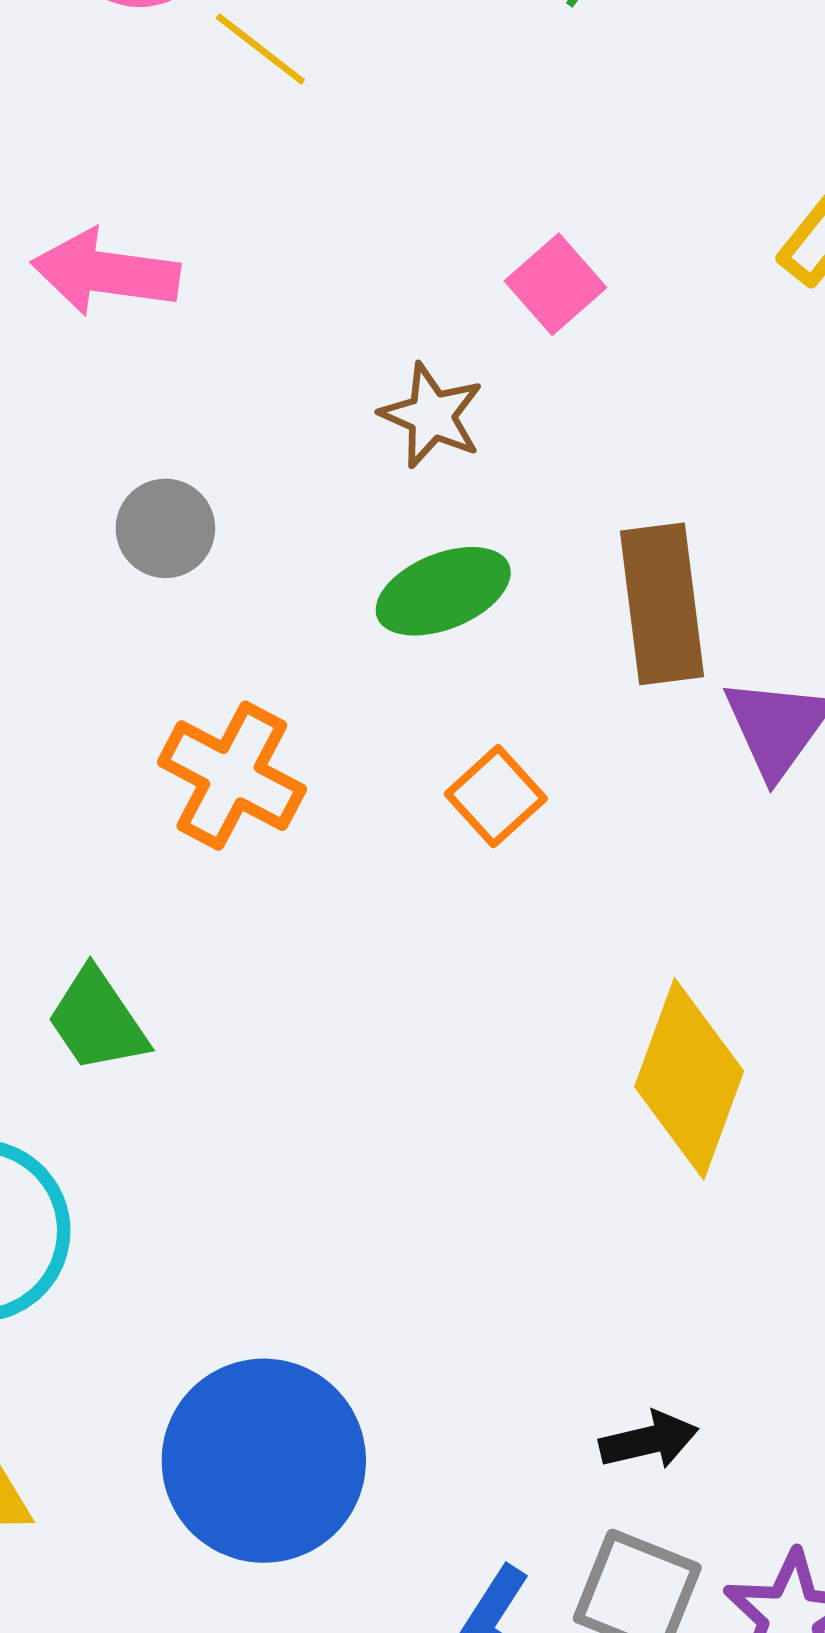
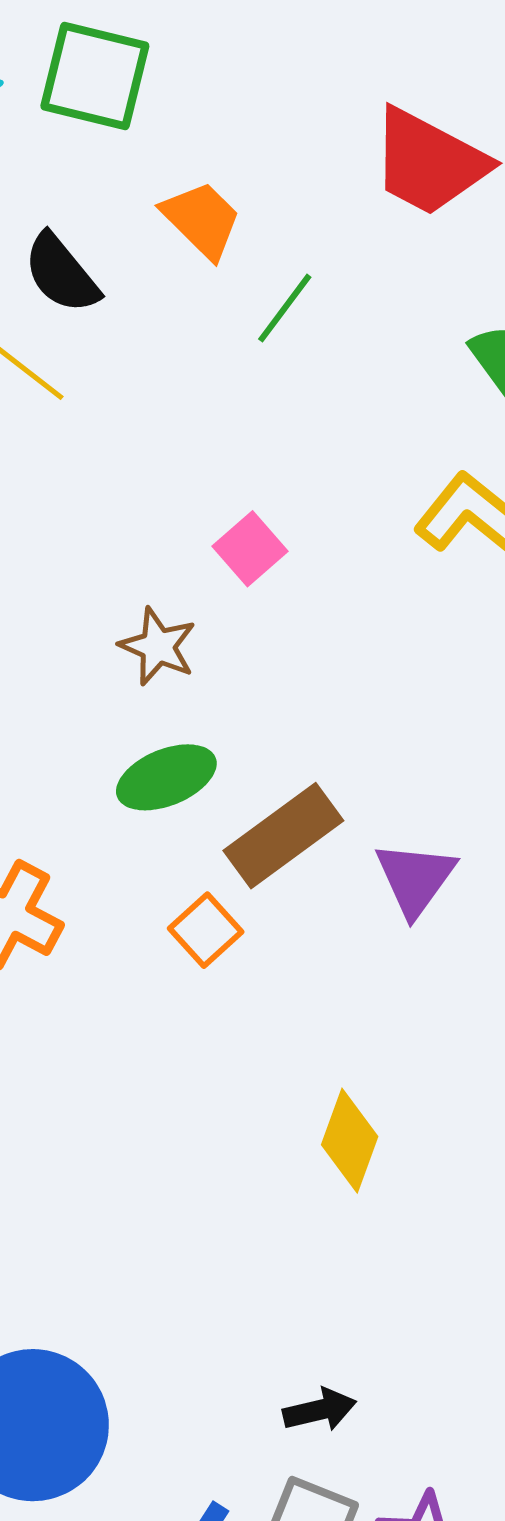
brown rectangle: (662, 604) -> (283, 836), moved, turned 61
yellow diamond: (689, 1079) -> (350, 1141), size x0.7

